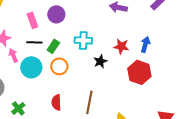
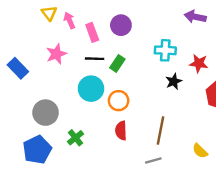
cyan cross: (83, 40) -> (165, 50), moved
pink arrow: (13, 55) -> (69, 20), moved
orange circle: (59, 66) -> (119, 101), moved

